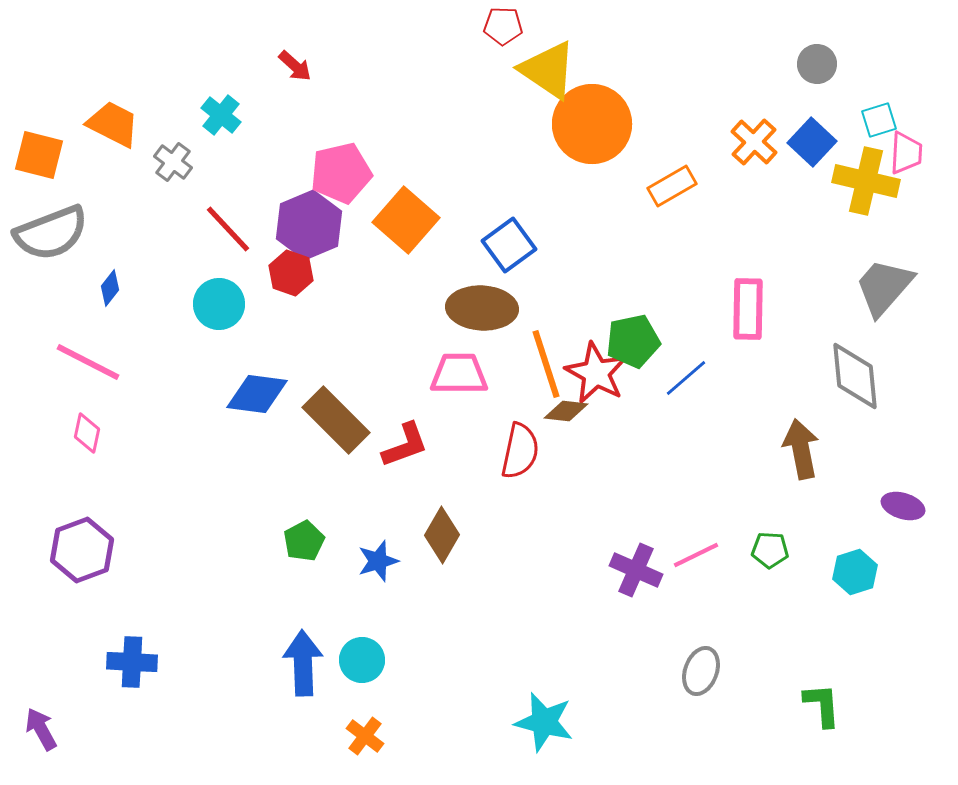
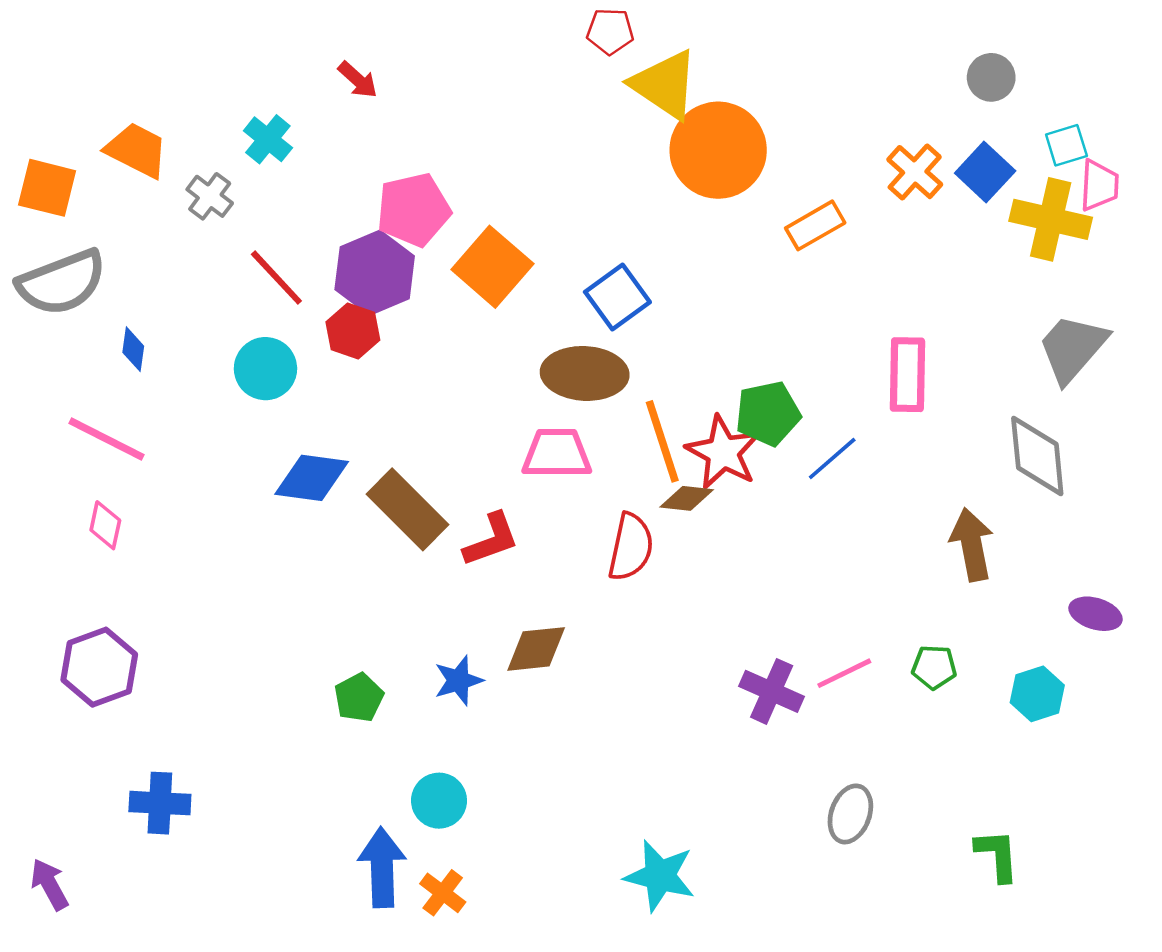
blue diamond: (110, 288) -> (133, 349), turned -30
brown diamond: (442, 535) -> (536, 649), turned 54
green pentagon: (304, 541) -> (359, 697), moved
blue arrow: (303, 663) -> (382, 867), moved

